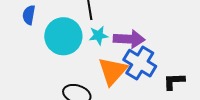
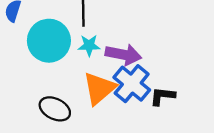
black L-shape: (174, 81) -> (162, 96), moved

